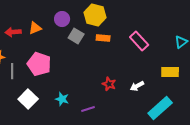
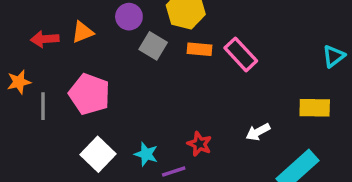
pink rectangle: (139, 41) -> (241, 54), moved
red star: (109, 84) -> (199, 144), moved
white square: (28, 99) -> (98, 154), moved
cyan star: (62, 99) -> (146, 154), moved

